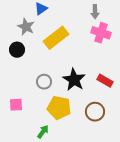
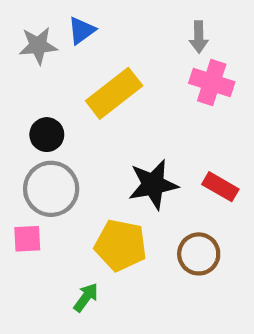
gray star: (26, 27) -> (38, 46), moved, turned -30
black circle: (17, 50) -> (47, 135), moved
black star: (74, 80) -> (153, 184), turned 30
gray circle: (44, 82) -> (51, 189), moved, size x1.6

